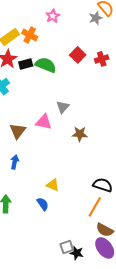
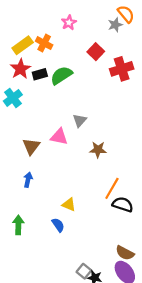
red square: (78, 55) -> (96, 52), moved
red cross: (102, 59) -> (122, 69), size x1.5
green semicircle: (46, 65) -> (61, 75), turned -55
orange line: (95, 207) -> (112, 188), moved
gray square: (67, 247) -> (84, 271), turned -32

